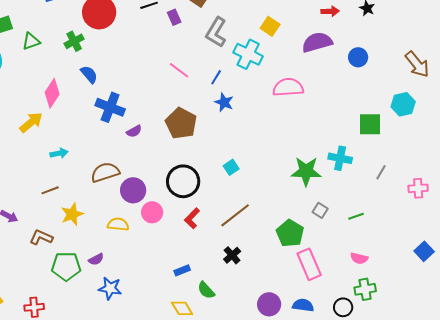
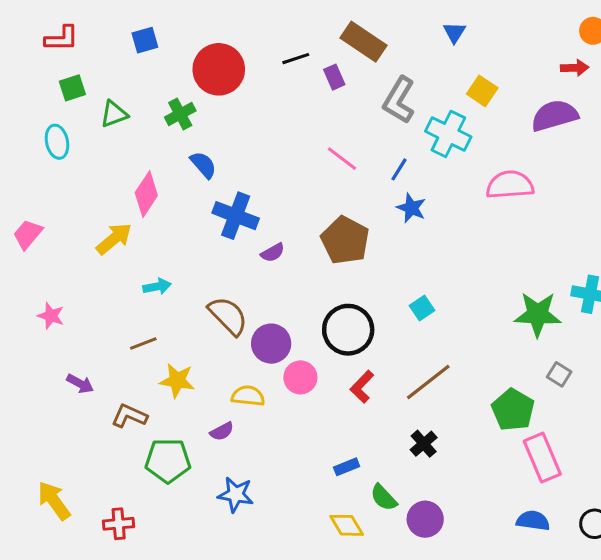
brown semicircle: (105, 172) -> (228, 316), turned 64
yellow star: (72, 214) -> (177, 381), turned 30
purple semicircle: (96, 259) -> (222, 431), moved
purple circle: (269, 304) -> (425, 519), moved

